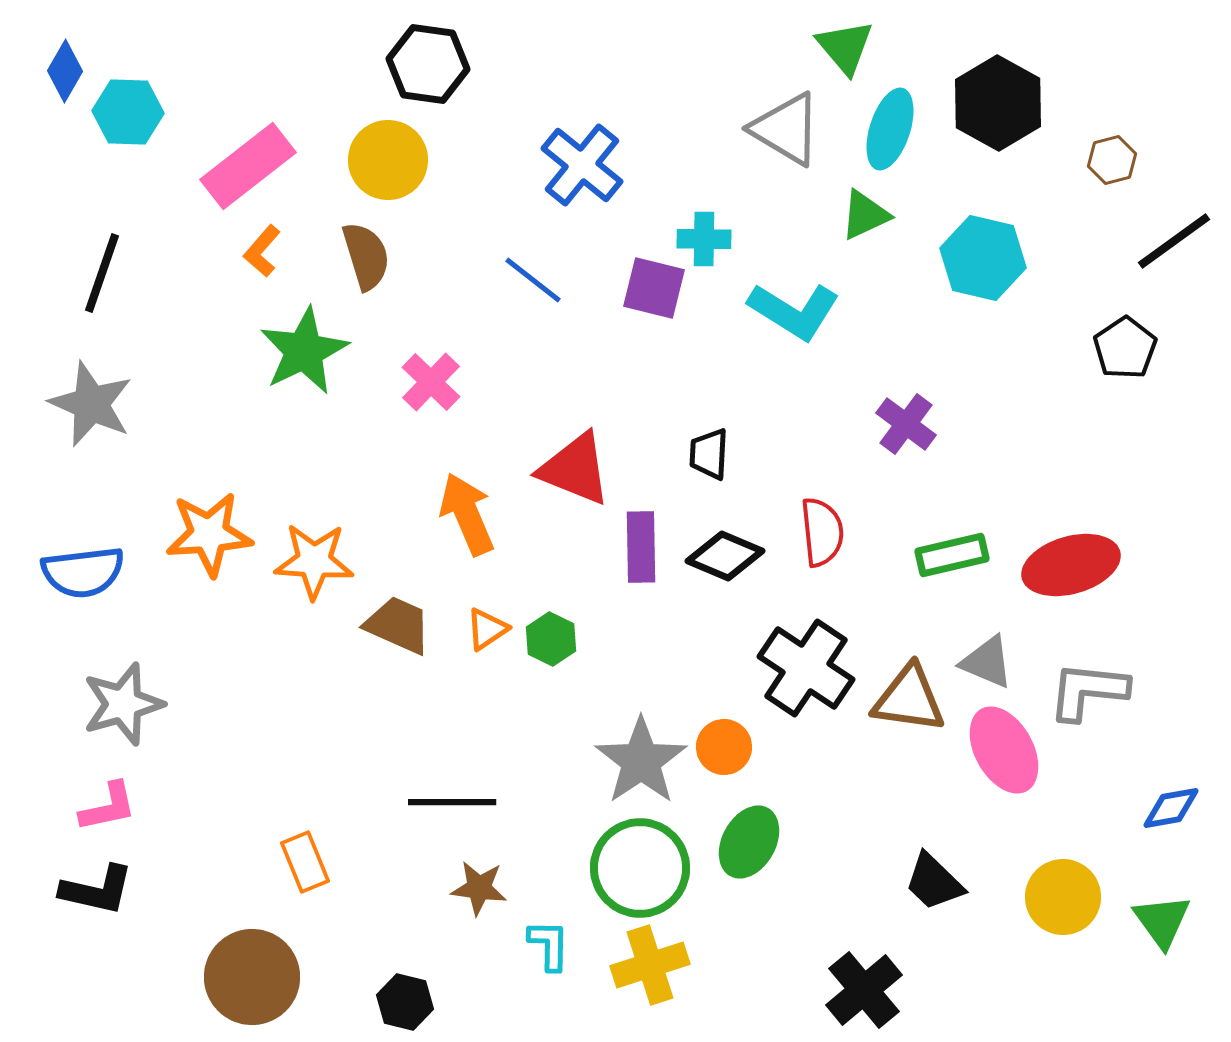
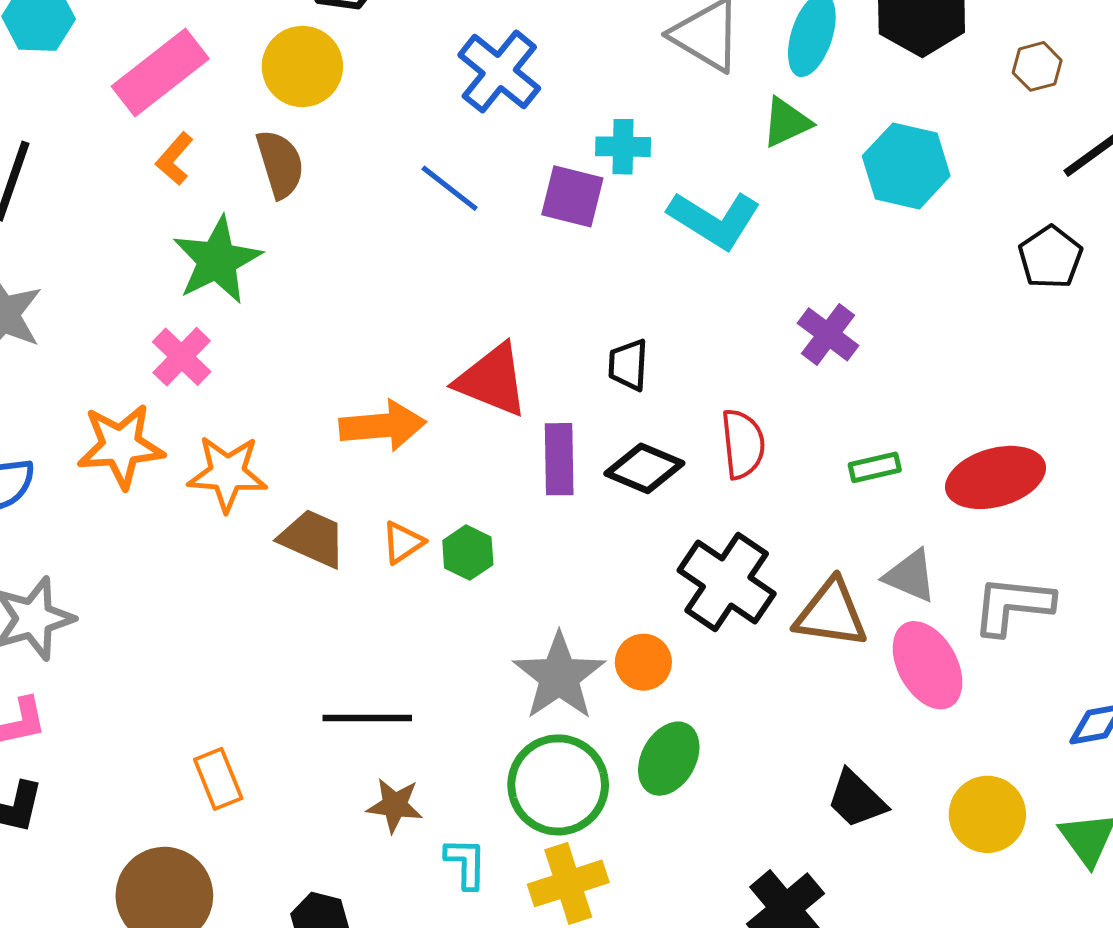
pink cross: (431, 382) -> (182, 357), moved
orange arrow: (467, 514) -> (383, 426), turned 108
green rectangle: (952, 555) -> (875, 467), size x0.7

